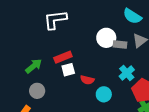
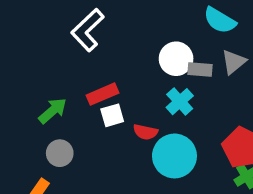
white L-shape: (55, 20) -> (88, 30), turned -35
cyan cross: (127, 73) -> (180, 102), moved
cyan circle: (104, 94) -> (174, 156), size x1.6

